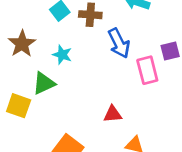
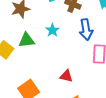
cyan star: (62, 55) -> (52, 30), moved

